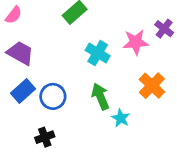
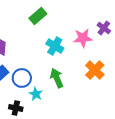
cyan star: (121, 118) -> (36, 94), moved
black cross: (45, 137) -> (16, 108), turned 32

